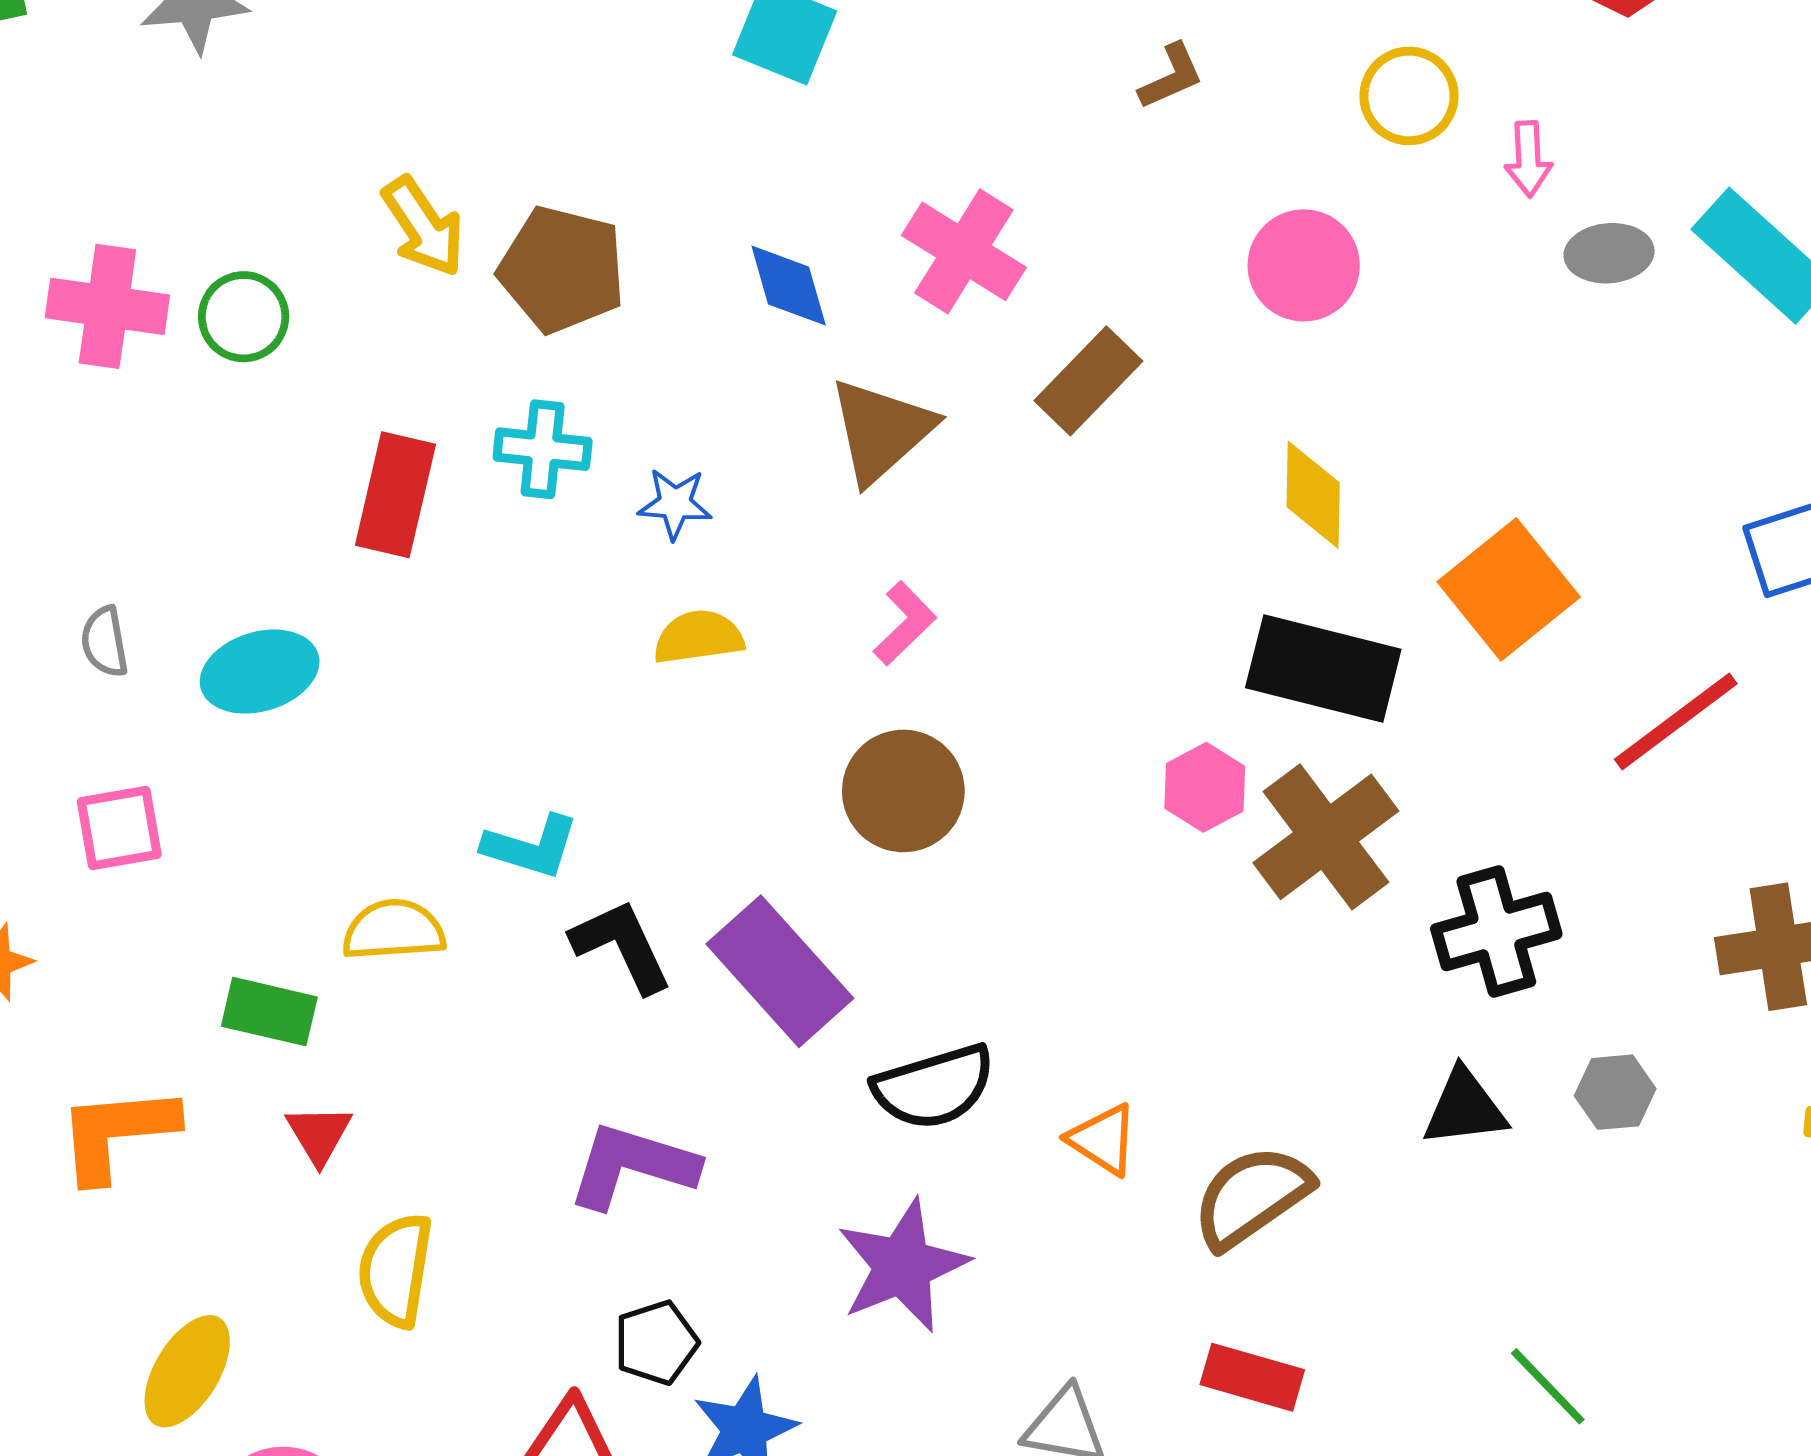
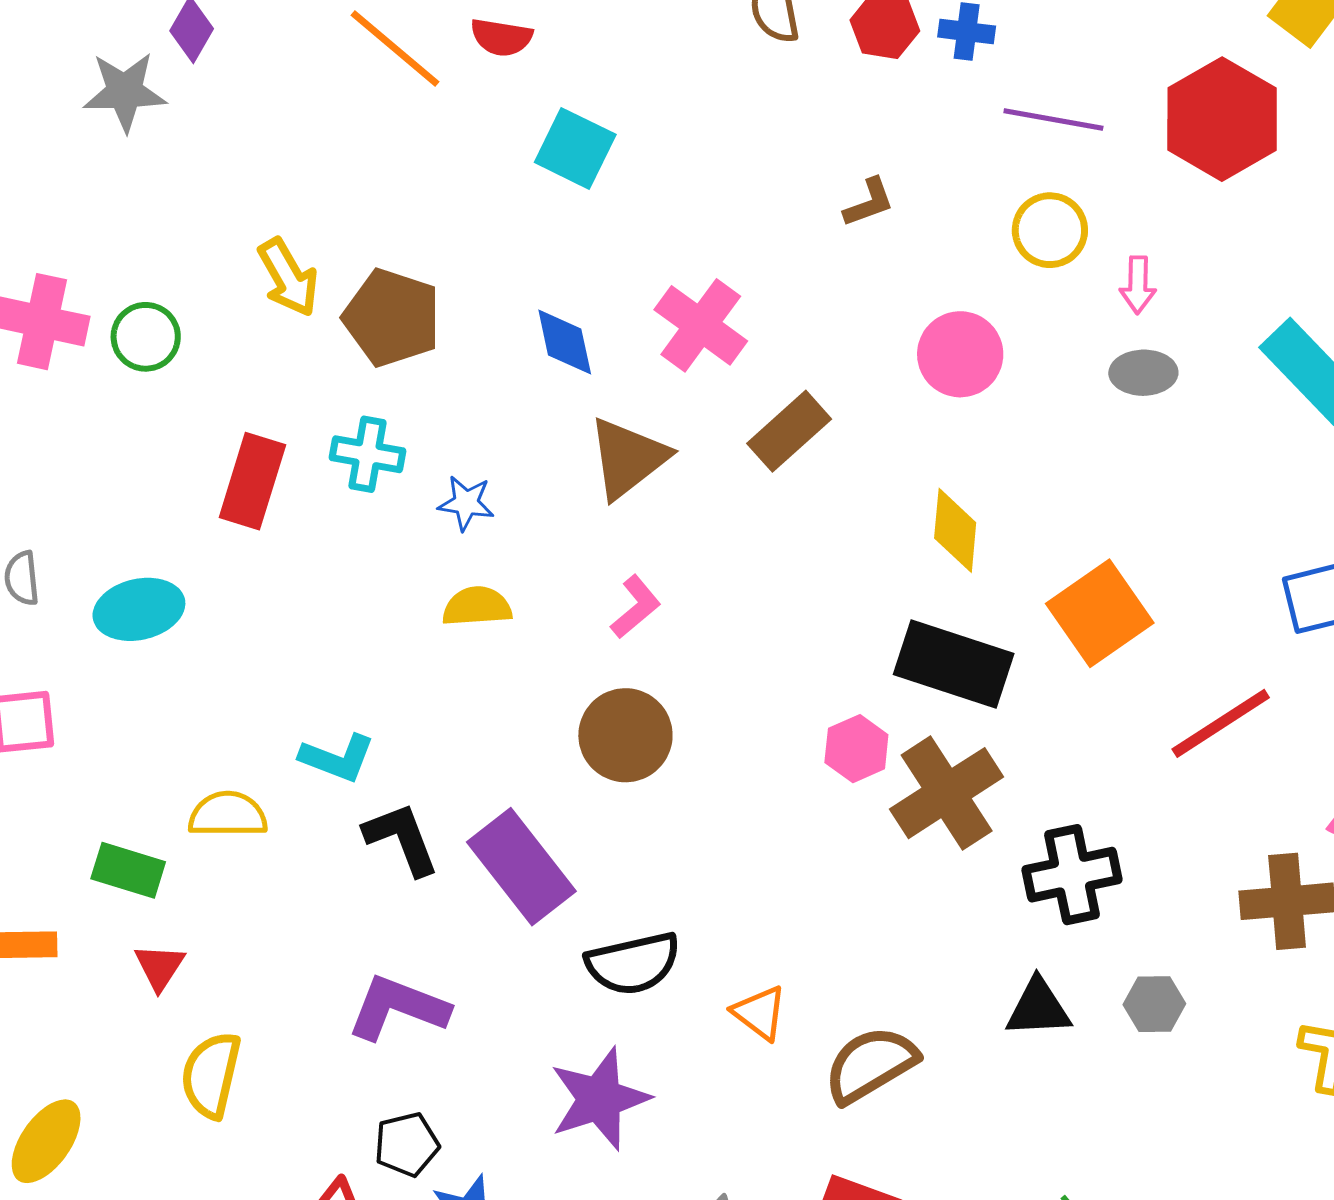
gray ellipse: (1609, 253) -> (1143, 373), moved

